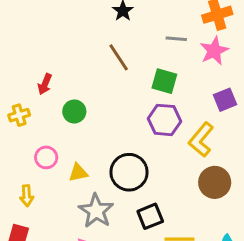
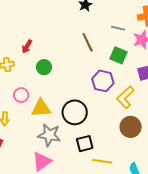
brown line: (119, 57) -> (88, 42), moved
green square: (164, 81) -> (118, 55), moved
yellow triangle: (78, 173) -> (41, 108), size x1.5
gray star: (96, 211) -> (49, 135), turned -30

